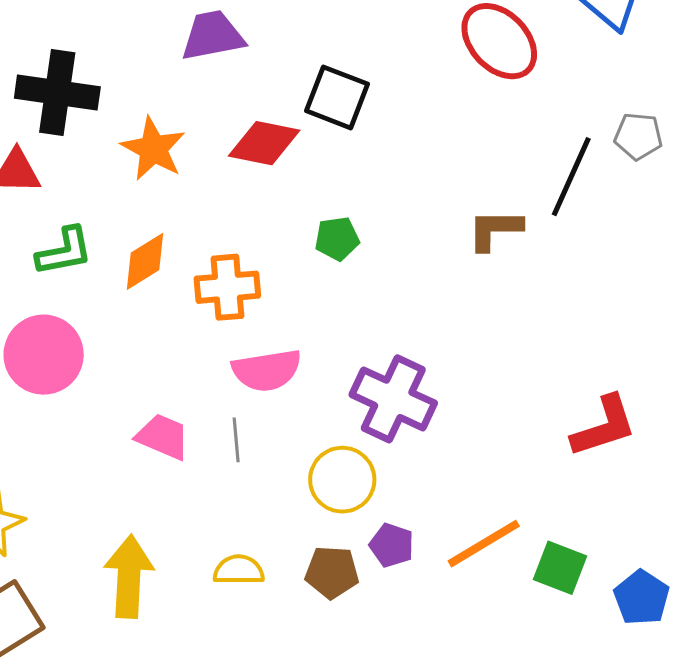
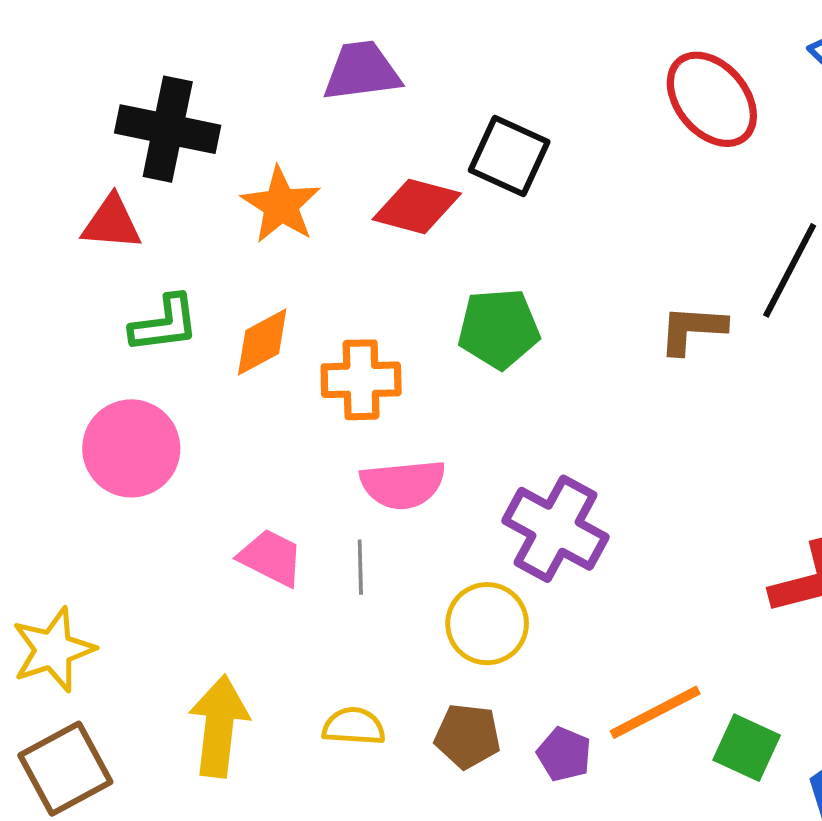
green pentagon: (337, 239) -> (499, 329), size x1.5
purple pentagon: (392, 545) -> (564, 754), moved

